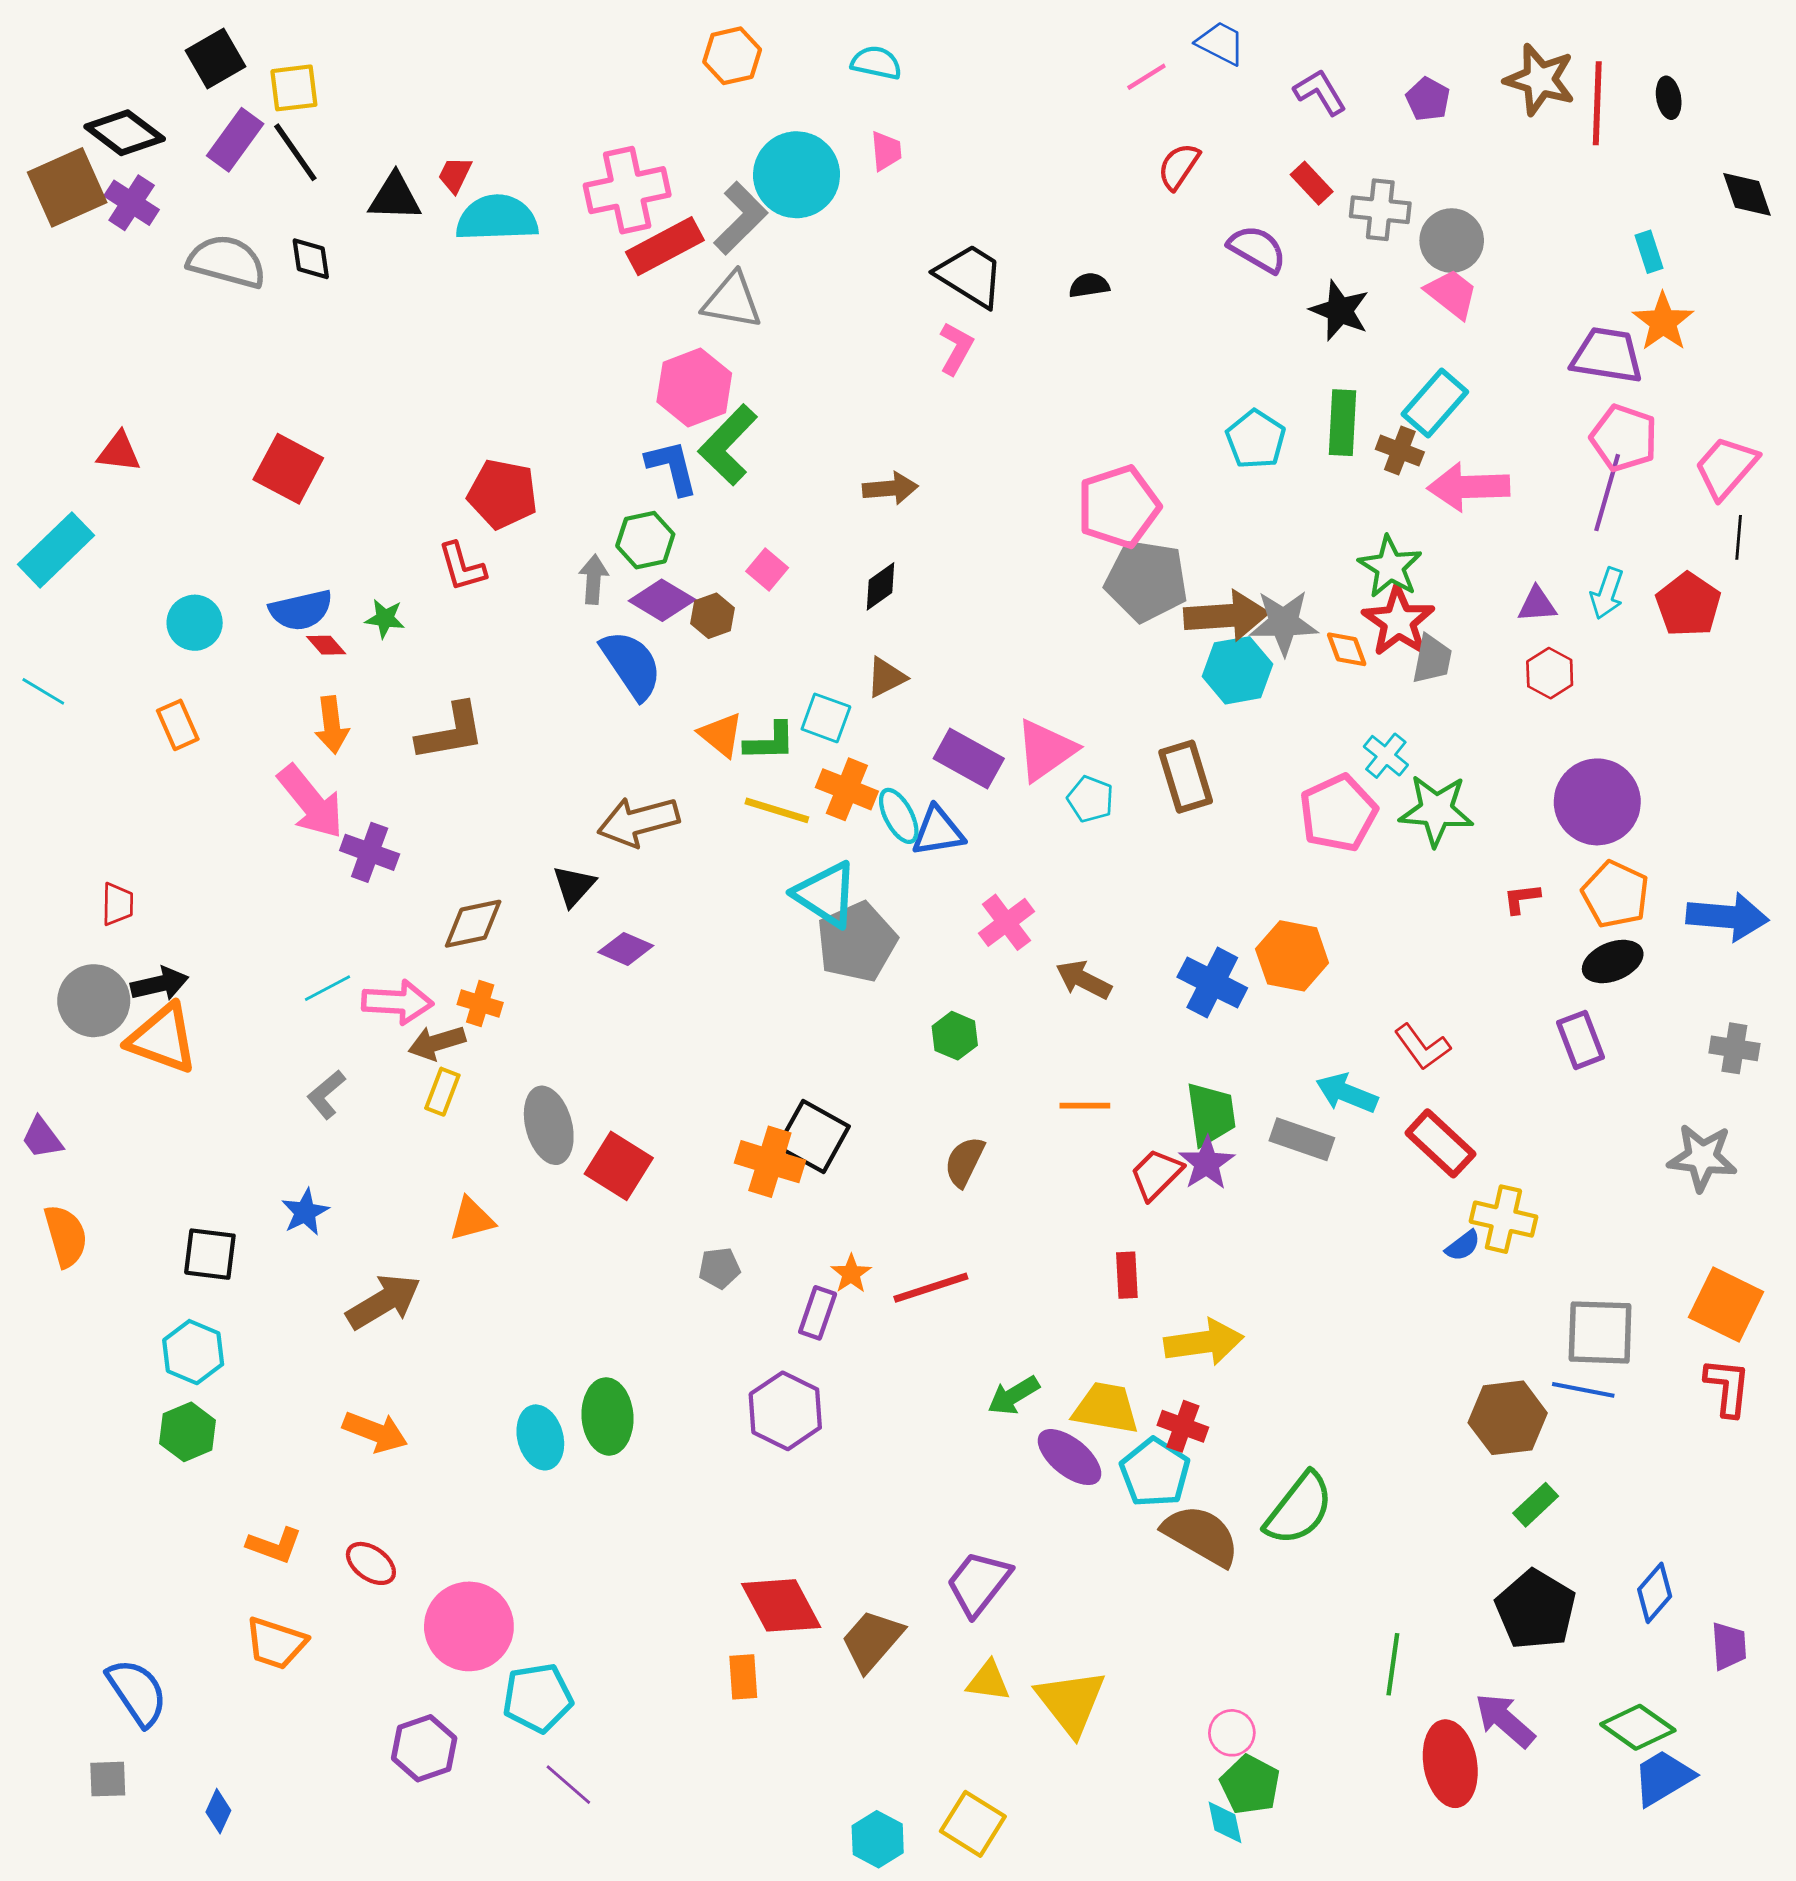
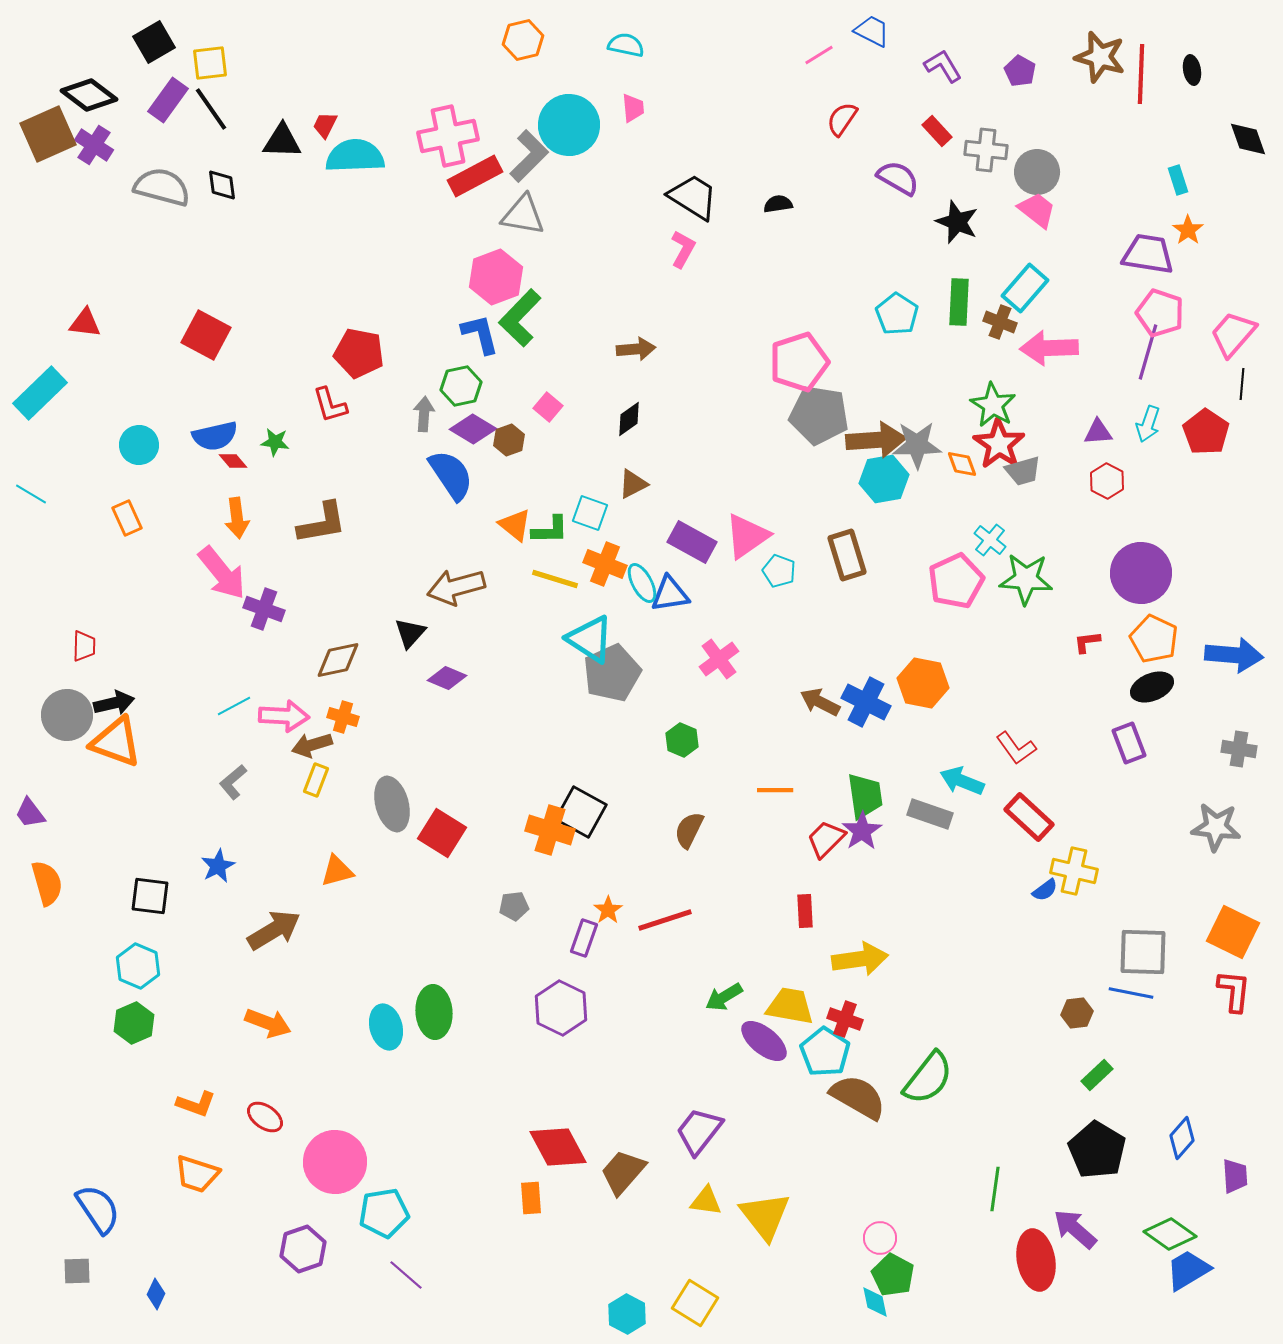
orange star: (1663, 322) -> (1188, 230), size x0.7
gray trapezoid: (1432, 659) -> (1023, 471), turned 63
brown arrow: (1083, 980) -> (820, 702), moved
brown hexagon: (1508, 1418) -> (1077, 1013), size x0.6

